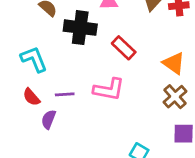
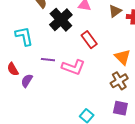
black cross: (80, 28) -> (61, 20), turned 30
purple line: (65, 94) -> (48, 60), moved
red semicircle: (31, 97) -> (13, 69), moved

